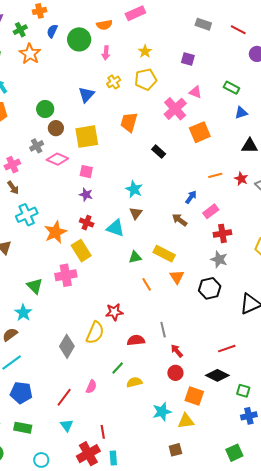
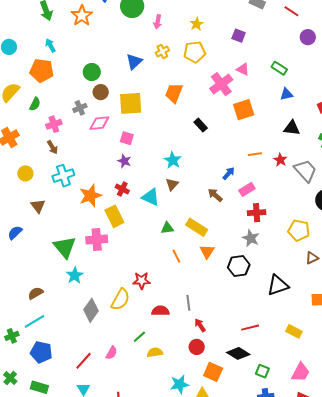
pink diamond: (57, 159) -> (99, 123), turned -35
green triangle: (35, 286) -> (65, 247), size x1.4
cyan star: (23, 313) -> (75, 275), moved

